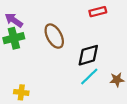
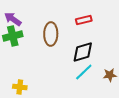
red rectangle: (98, 12) -> (84, 20), moved
brown ellipse: (54, 36) -> (51, 34), turned 30

